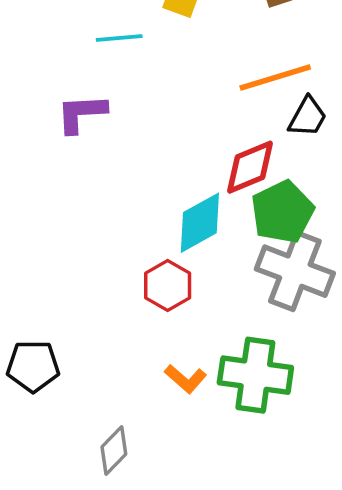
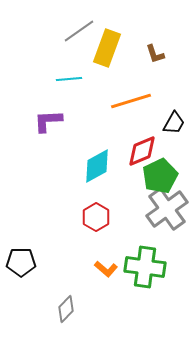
orange line: (275, 77) -> (131, 101), moved
cyan diamond: (200, 223) -> (97, 166), moved
gray cross: (295, 271) -> (167, 209), turned 33

